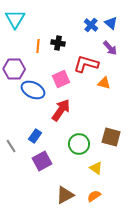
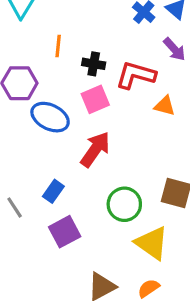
black cross: (58, 43) -> (94, 64), moved
yellow triangle: (96, 168) -> (152, 243), size x1.6

